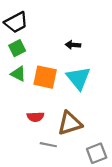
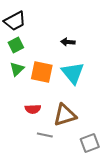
green triangle: (18, 74) -> (17, 69), turned 49

